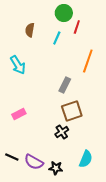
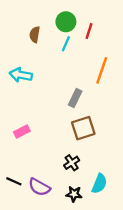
green circle: (64, 13) -> (66, 22), moved
cyan arrow: (18, 65) -> (21, 75), turned 132
black cross: (62, 132) -> (72, 163), moved
black star: (56, 168) -> (74, 194), moved

